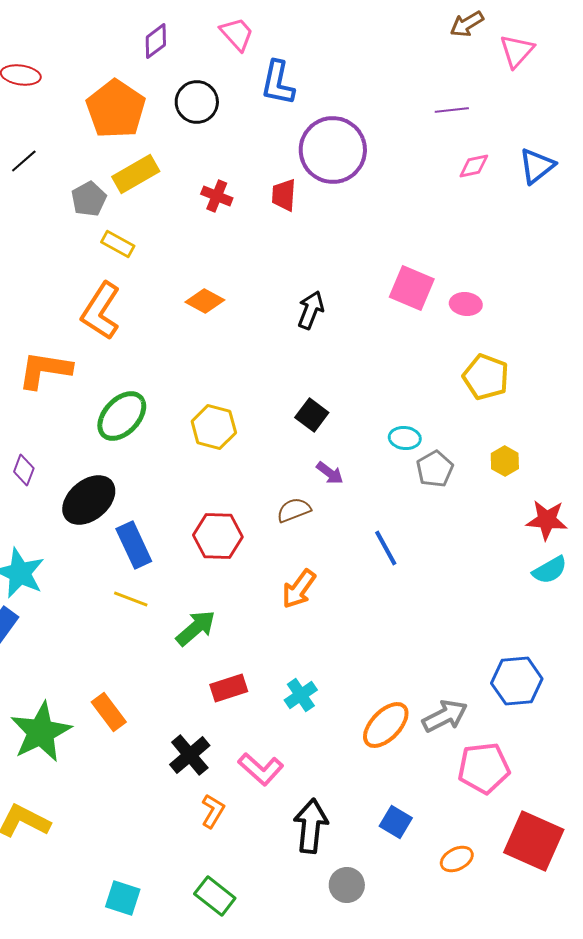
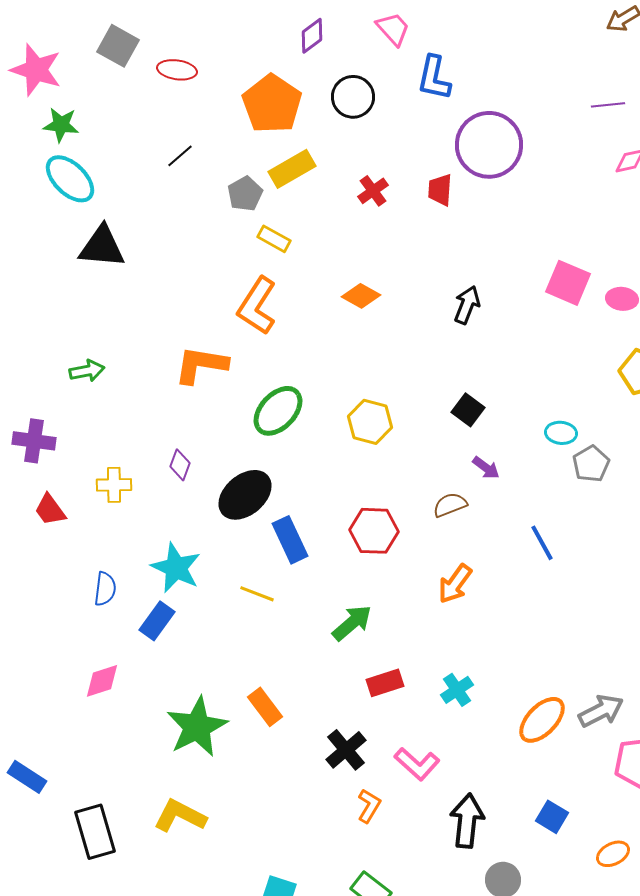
red cross: (217, 196) -> (373, 191), turned 32
yellow line: (131, 599) -> (257, 594), moved

